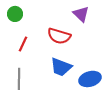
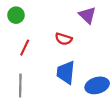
red semicircle: (59, 36) -> (64, 39), size x0.7
blue trapezoid: (61, 67) -> (66, 72), turned 75

